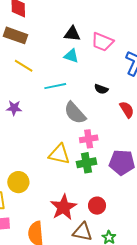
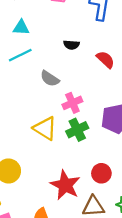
cyan triangle: (71, 56) -> (21, 28), moved
gray semicircle: (75, 113) -> (50, 79), size x0.7
yellow triangle: (59, 154) -> (45, 128), turned 35

